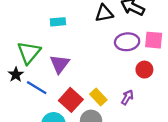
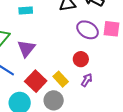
purple ellipse: (127, 42) -> (88, 30), turned 35
red circle: (144, 70) -> (81, 59), moved

